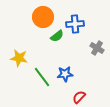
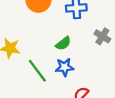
green semicircle: (57, 36) -> (63, 43), moved

